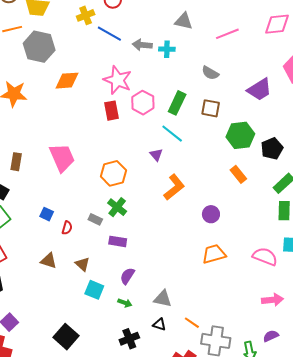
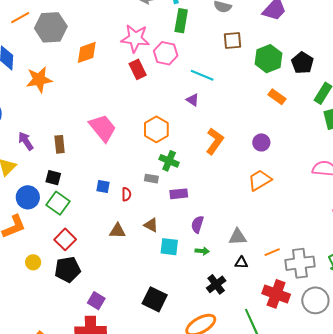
green rectangle: (177, 103) -> (181, 21), moved
orange L-shape: (174, 187) -> (215, 141), moved
orange trapezoid: (214, 254) -> (260, 180), moved
orange line: (192, 323) -> (272, 252), turned -42

